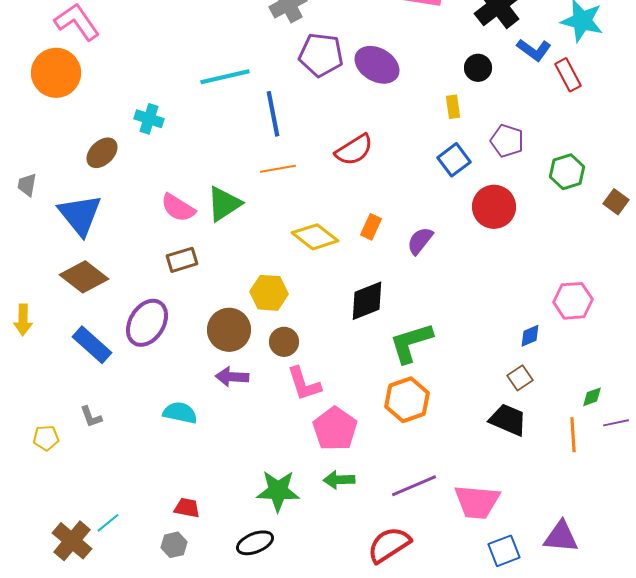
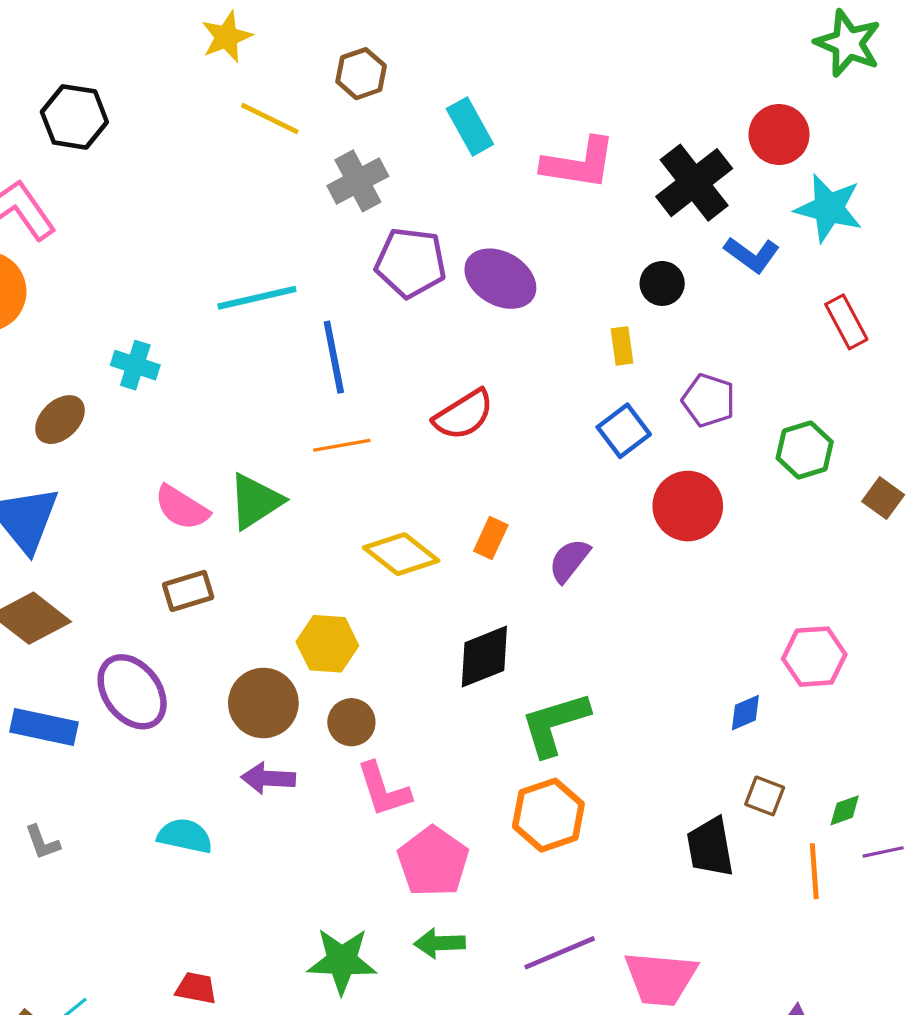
red rectangle: (568, 75) -> (846, 322), moved
purple ellipse: (147, 323) -> (132, 692), turned -69
blue rectangle: (92, 345) -> (44, 727), turned -30
brown square: (520, 378) -> (765, 796), moved, turned -35
black trapezoid: (508, 420) -> (710, 847), turned -123

